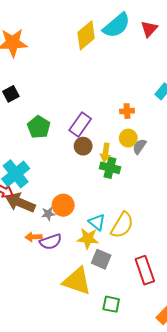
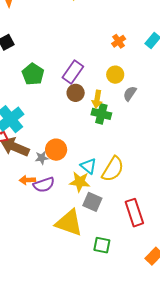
orange cross: (127, 111) -> (119, 41), moved, turned -32
yellow circle: (128, 138) -> (115, 75), moved

